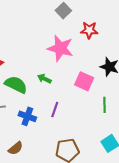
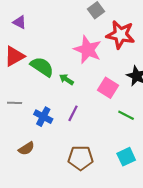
red star: (89, 30) -> (120, 35), size x1.5
green semicircle: (16, 85) -> (42, 67), moved
green line: (104, 105) -> (126, 115), turned -70

